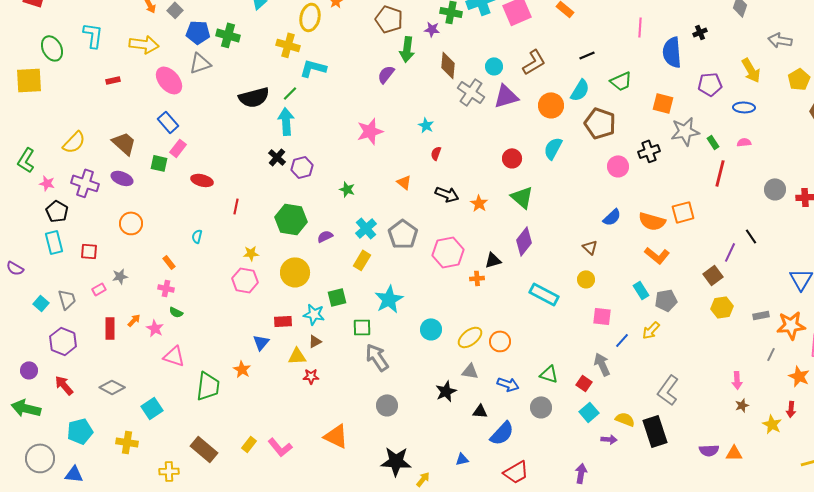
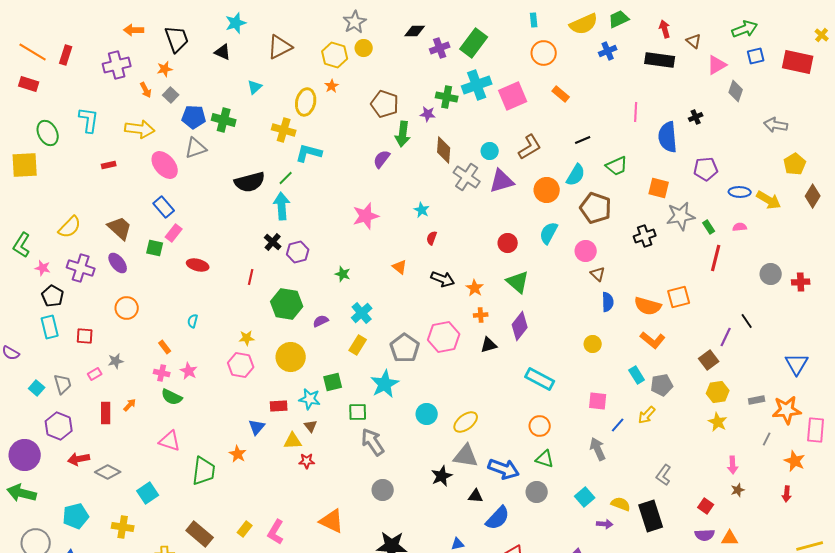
yellow arrow: (751, 70) -> (769, 200), moved, turned -30
pink circle: (618, 166) -> (586, 251), moved
purple ellipse: (122, 178) -> (118, 263), turned 30
red line: (236, 206) -> (251, 277), moved
blue semicircle: (612, 217) -> (608, 302), turned -48
gray pentagon: (403, 234) -> (405, 348), moved
brown triangle: (590, 247) -> (598, 274), moved
orange cross: (477, 278) -> (481, 315), moved
yellow circle: (586, 279) -> (593, 344), moved
green semicircle: (176, 312) -> (172, 397), size x1.5
pink star: (155, 328) -> (189, 371), moved
brown triangle: (315, 341) -> (311, 426), turned -40
orange circle: (500, 341) -> (540, 426), moved
purple circle: (29, 370) -> (25, 455), size x1.8
gray triangle: (470, 371) -> (466, 456), size x1.5
red square: (584, 383) -> (706, 506), moved
blue arrow: (508, 384) -> (504, 469), size x1.4
red arrow: (64, 385) -> (79, 459), moved, turned -60
gray L-shape: (668, 390) -> (664, 475), size x0.7
yellow star: (772, 424) -> (718, 422), moved
pink L-shape: (280, 447) -> (276, 532), turned 70

